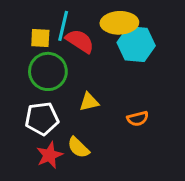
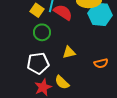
yellow square: (40, 38) -> (37, 10), turned 32
green circle: (48, 71) -> (42, 32), size x0.7

